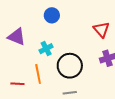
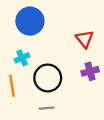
blue circle: (52, 15) -> (30, 21), size x1.6

